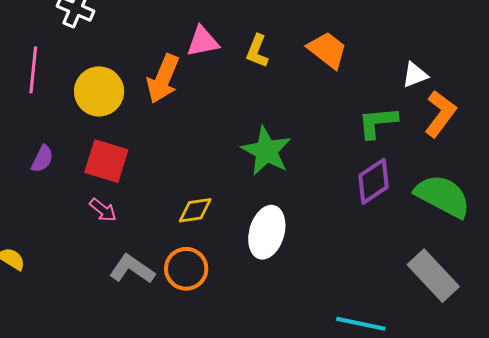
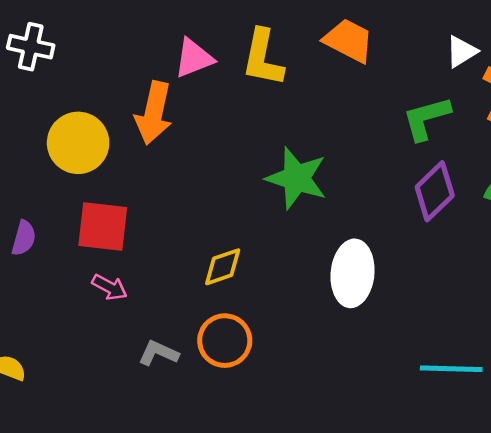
yellow L-shape: (257, 51) -> (263, 58), size x1.4
white ellipse: (267, 232) -> (353, 273), moved
gray L-shape: (132, 269) -> (158, 353), size x0.7

